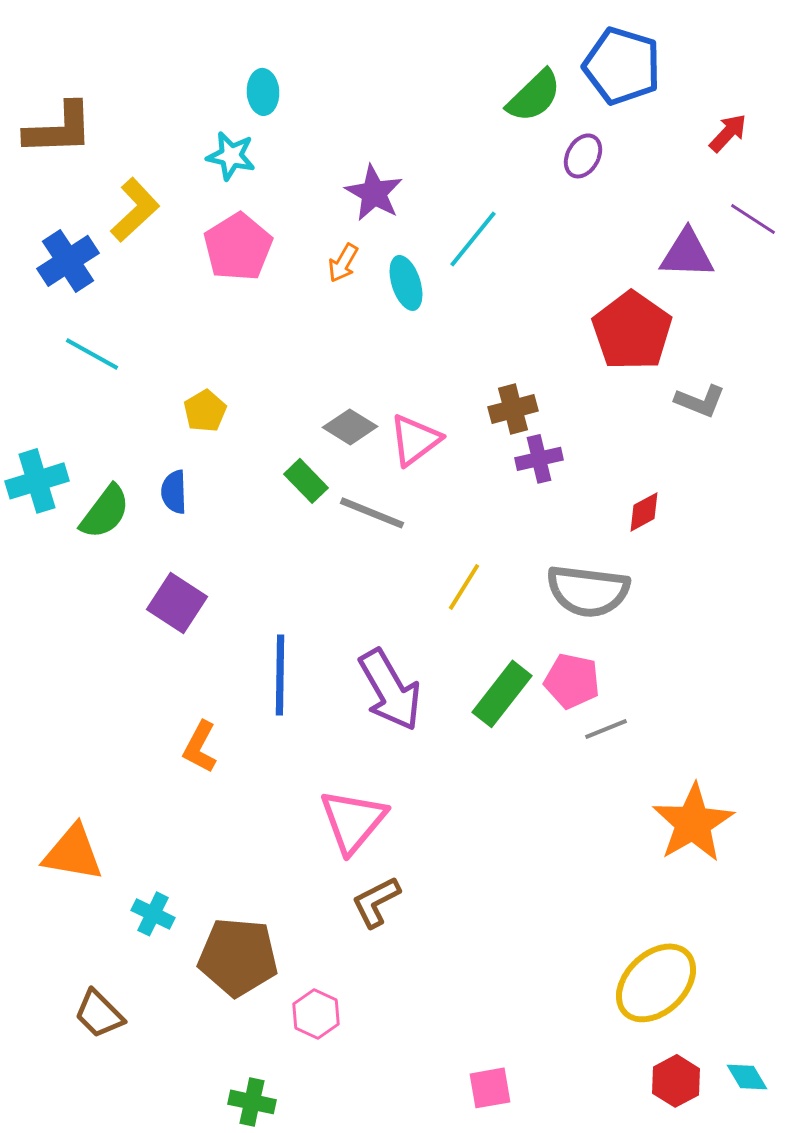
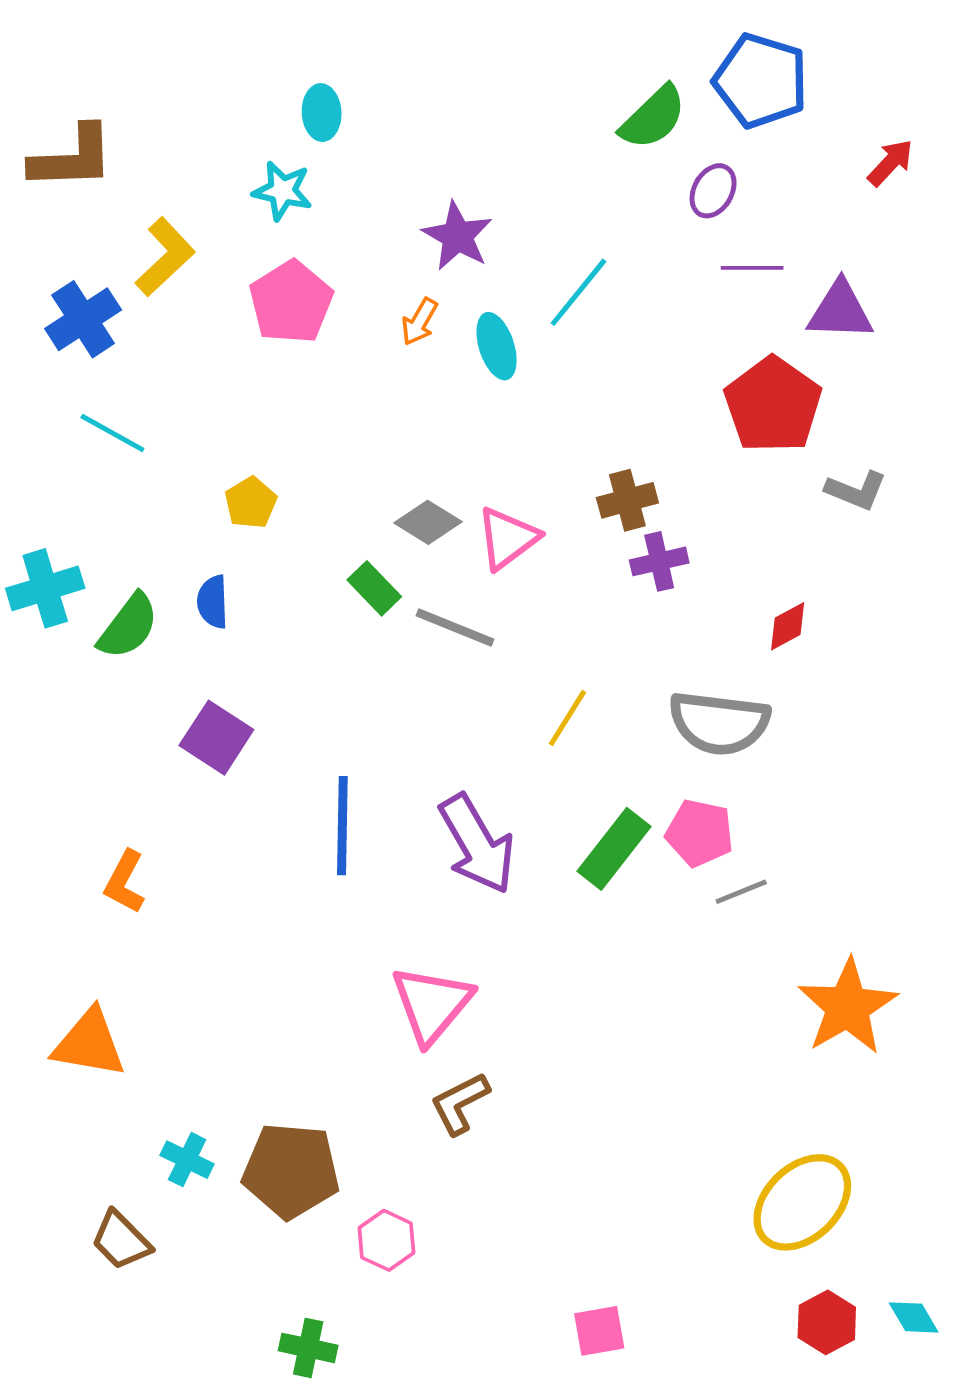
purple line: (753, 219) -> (752, 268), moved, turned -33
orange L-shape: (200, 747) -> (125, 882), moved
cyan cross: (153, 914) -> (187, 1160), moved

